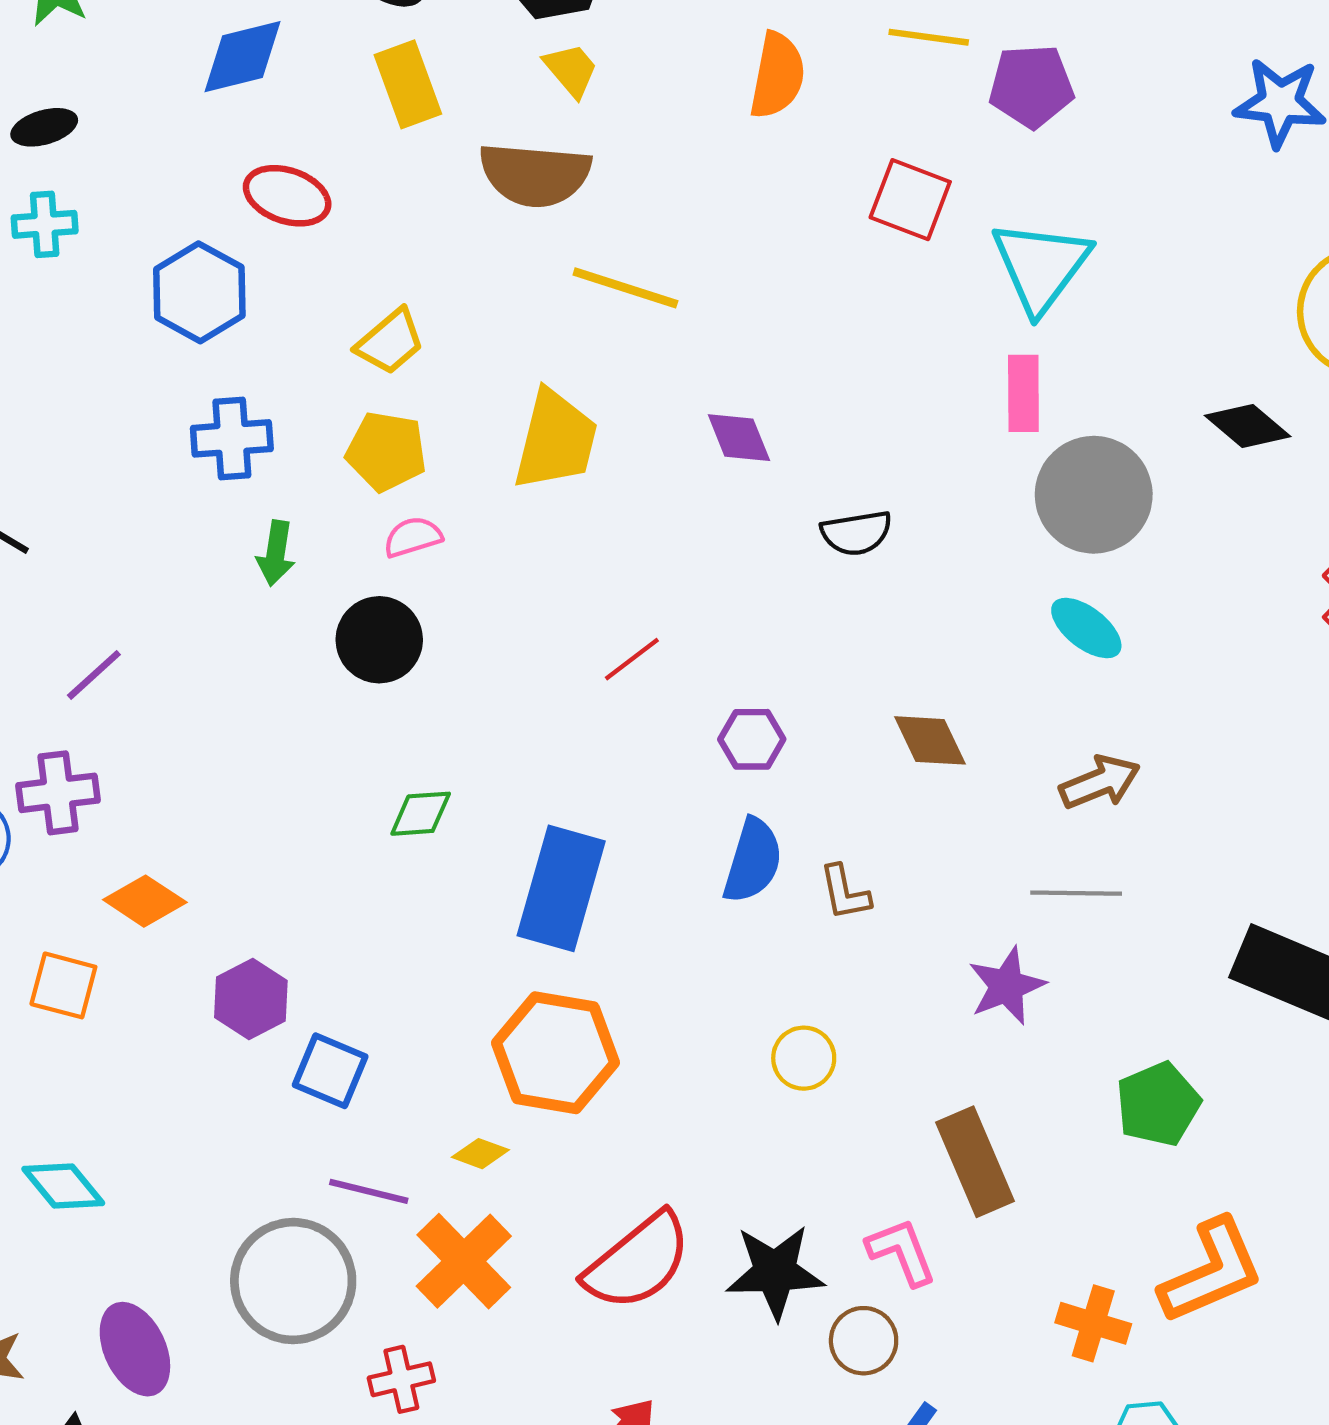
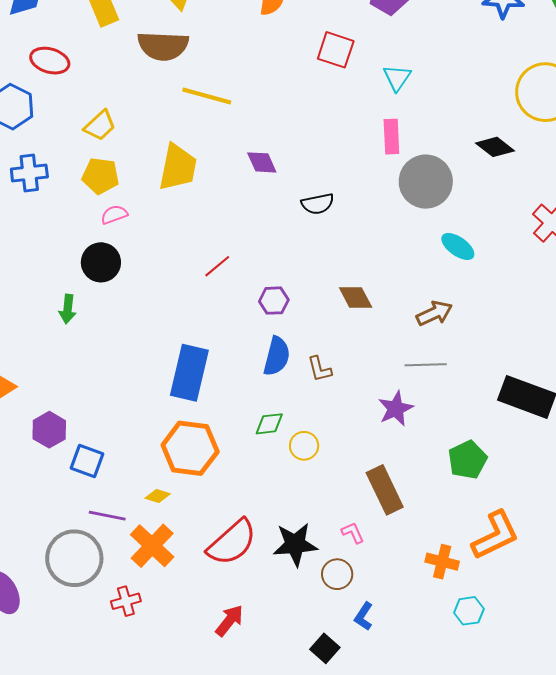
cyan triangle: (1041, 266) -> (397, 78), size x0.6
green arrow: (276, 553) -> (68, 309), moved
cyan ellipse: (1086, 628) -> (458, 246), moved
green diamond: (421, 814) -> (269, 424), moved
pink L-shape: (902, 1252) -> (353, 533), size x0.7

